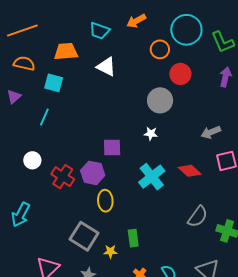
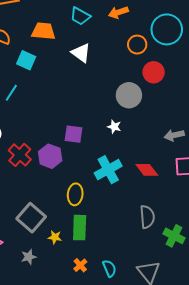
yellow ellipse: (105, 201) -> (75, 194), moved
gray semicircle: (198, 217) -> (147, 217), turned -50
green rectangle: (133, 238) -> (80, 228), size x1.4

